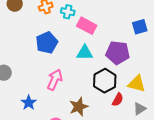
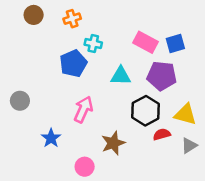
cyan cross: (68, 12) -> (93, 44), moved
pink rectangle: (87, 26) -> (146, 42), moved
blue square: (140, 27) -> (175, 44), moved
red semicircle: (118, 100) -> (162, 134), turned -136

